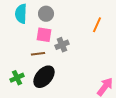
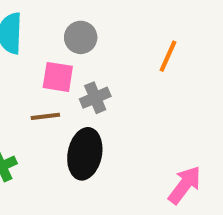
gray circle: (46, 14) -> (81, 37), moved
black ellipse: (44, 77) -> (85, 154), moved, turned -30

